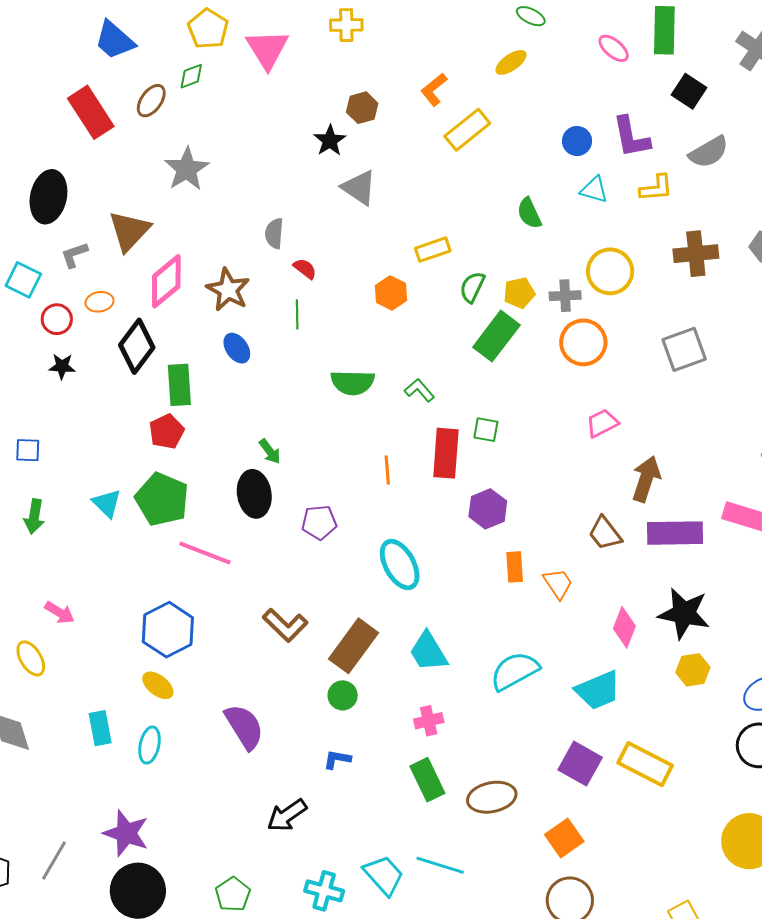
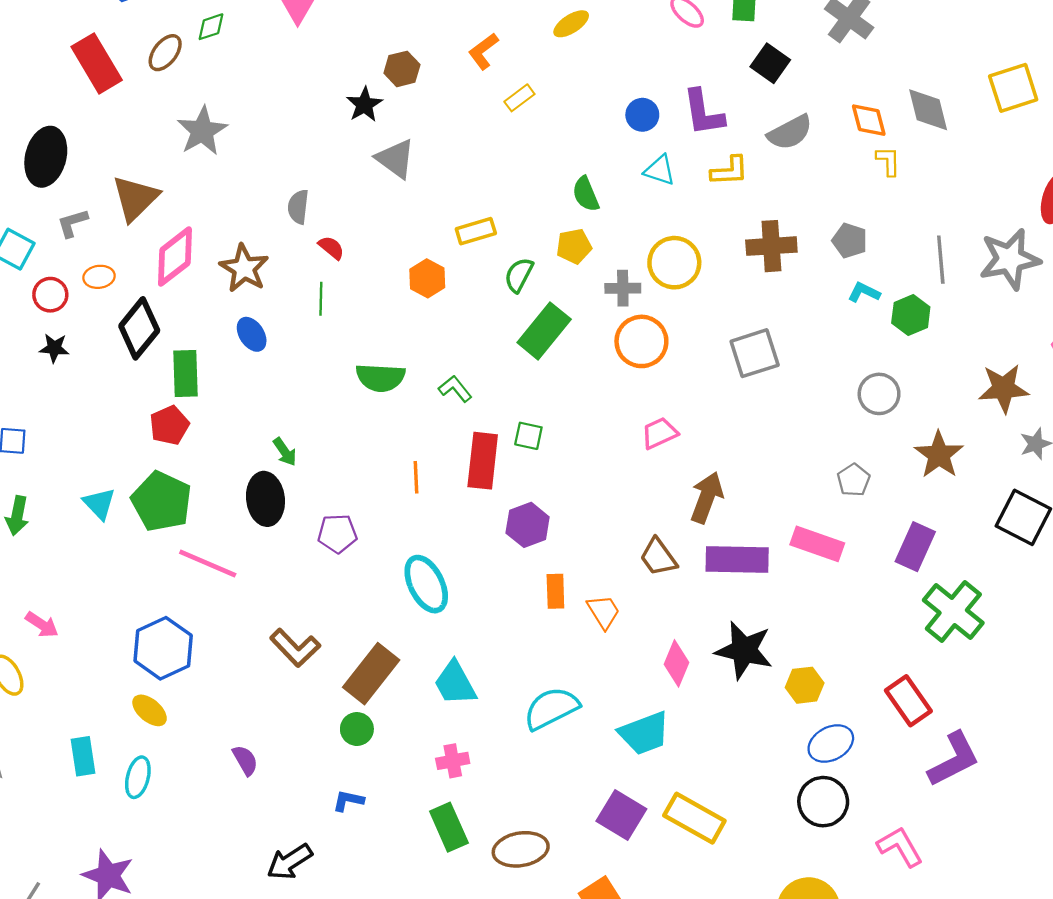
yellow rectangle: (467, 130) -> (519, 98), size x0.6
yellow pentagon: (519, 293) -> (574, 246), moved
yellow hexagon: (693, 670) -> (805, 685), moved
purple semicircle: (244, 727) -> (245, 760), size x0.6

